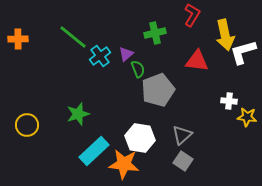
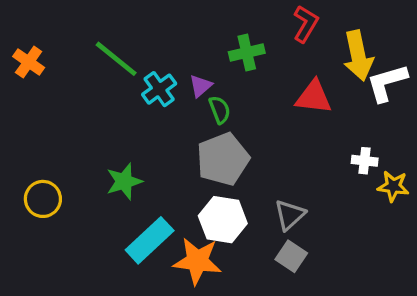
orange cross: (18, 39) -> (29, 62), turned 36
gray pentagon: (158, 90) -> (223, 159), moved

